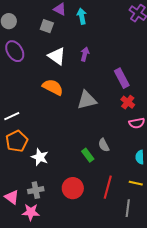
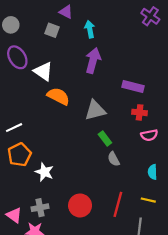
cyan arrow: (82, 16) -> (90, 29), moved
purple arrow: (85, 54) -> (93, 61), size x1.6
white triangle: (57, 56) -> (43, 71), moved
purple rectangle: (122, 78) -> (133, 87), turned -48
red cross: (128, 102) -> (140, 112), turned -32
green rectangle: (88, 155) -> (105, 138), moved

